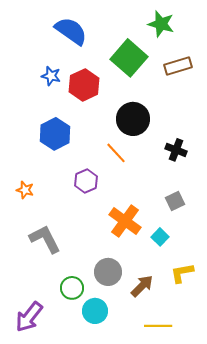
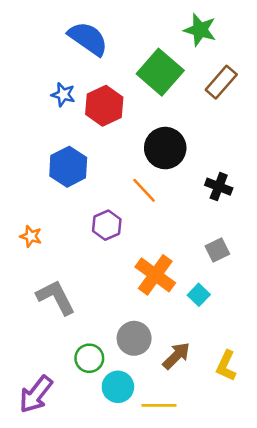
brown rectangle: (178, 66) -> (221, 82), turned -32
yellow L-shape: (182, 273) -> (226, 366), moved, turned -55
yellow line: (158, 326) -> (159, 405), moved

